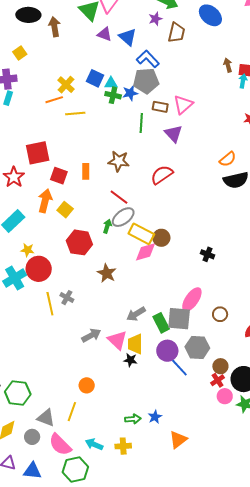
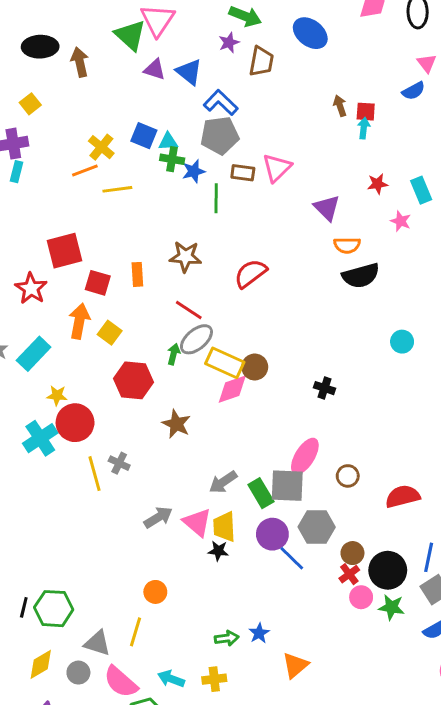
blue star: (130, 93) -> (194, 171), moved
purple triangle: (173, 134) -> (327, 208), moved
orange semicircle: (228, 159) -> (347, 245), turned 42

